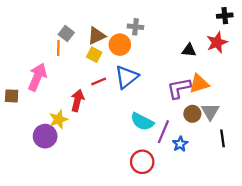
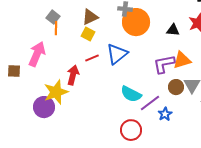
gray square: (66, 33) -> (53, 17), moved
orange circle: (120, 45) -> (136, 22), moved, size x1.4
yellow star: (58, 119) -> (56, 92), size x1.4
purple line: (163, 132) -> (150, 103), turned 30

